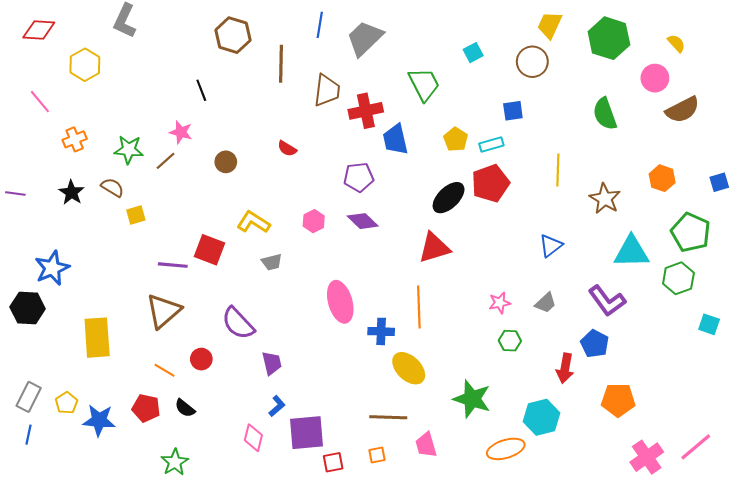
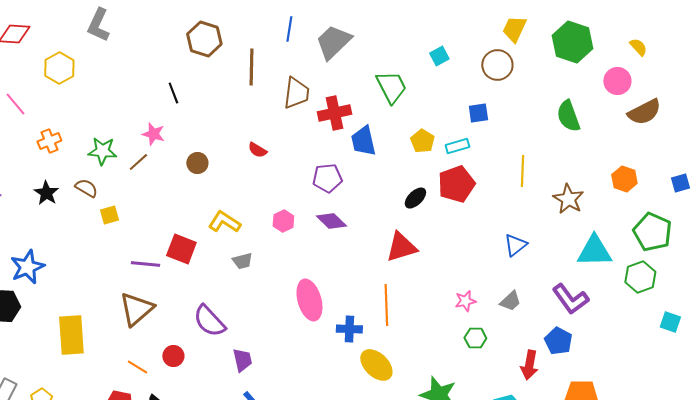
black ellipse: (449, 198) -> (415, 198), size x0.7

